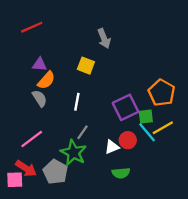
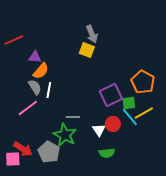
red line: (32, 27) -> (14, 40), moved
yellow square: (86, 66) -> (87, 50), moved
white line: (77, 102) -> (49, 90), moved
gray line: (83, 132) -> (73, 117), turned 56
pink line: (32, 139) -> (28, 108), moved
white triangle: (112, 147) -> (99, 130), turned -40

